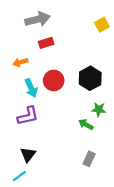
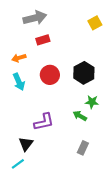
cyan arrow: (31, 88) -> (19, 82), moved
purple L-shape: (28, 116) -> (44, 122), moved

